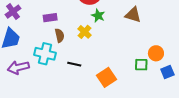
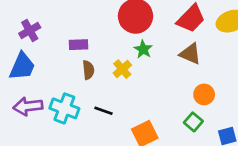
orange circle: (156, 53) -> (204, 94), moved
cyan cross: (45, 54) -> (64, 108), moved
green square: (141, 65) -> (193, 122), turned 32

